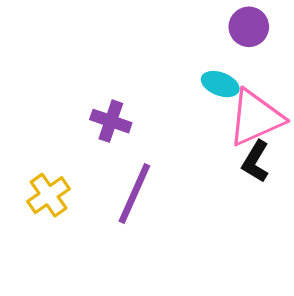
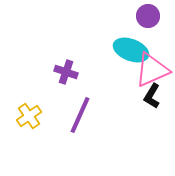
cyan ellipse: (220, 84) -> (131, 50), size x1.6

